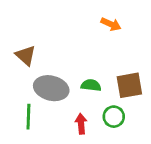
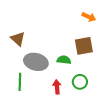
orange arrow: (111, 24) -> (89, 17), moved
brown square: (129, 85) -> (84, 46), moved

